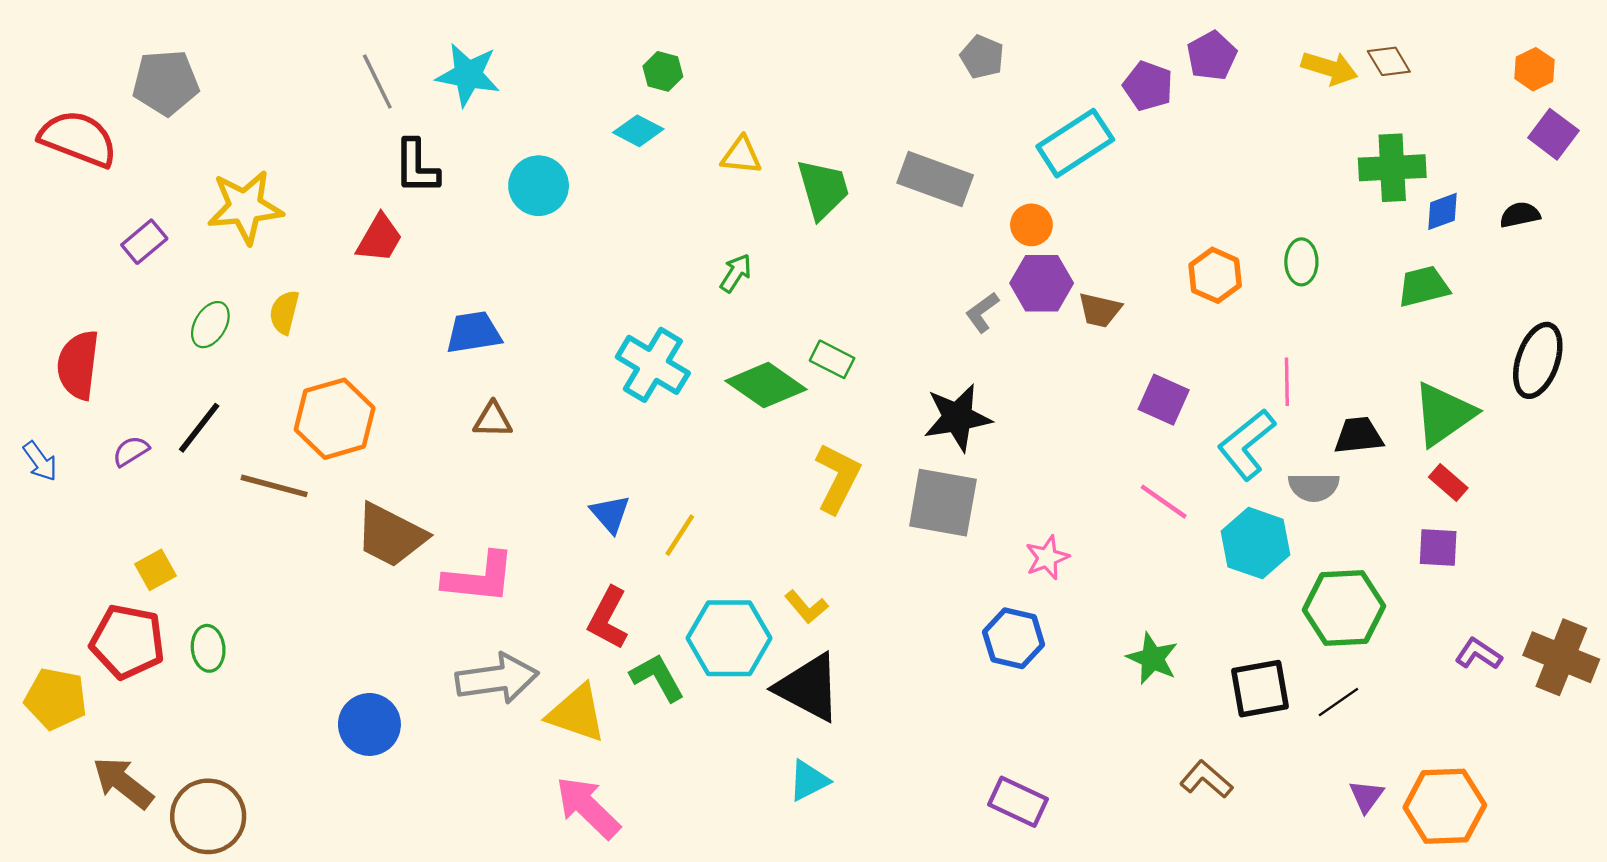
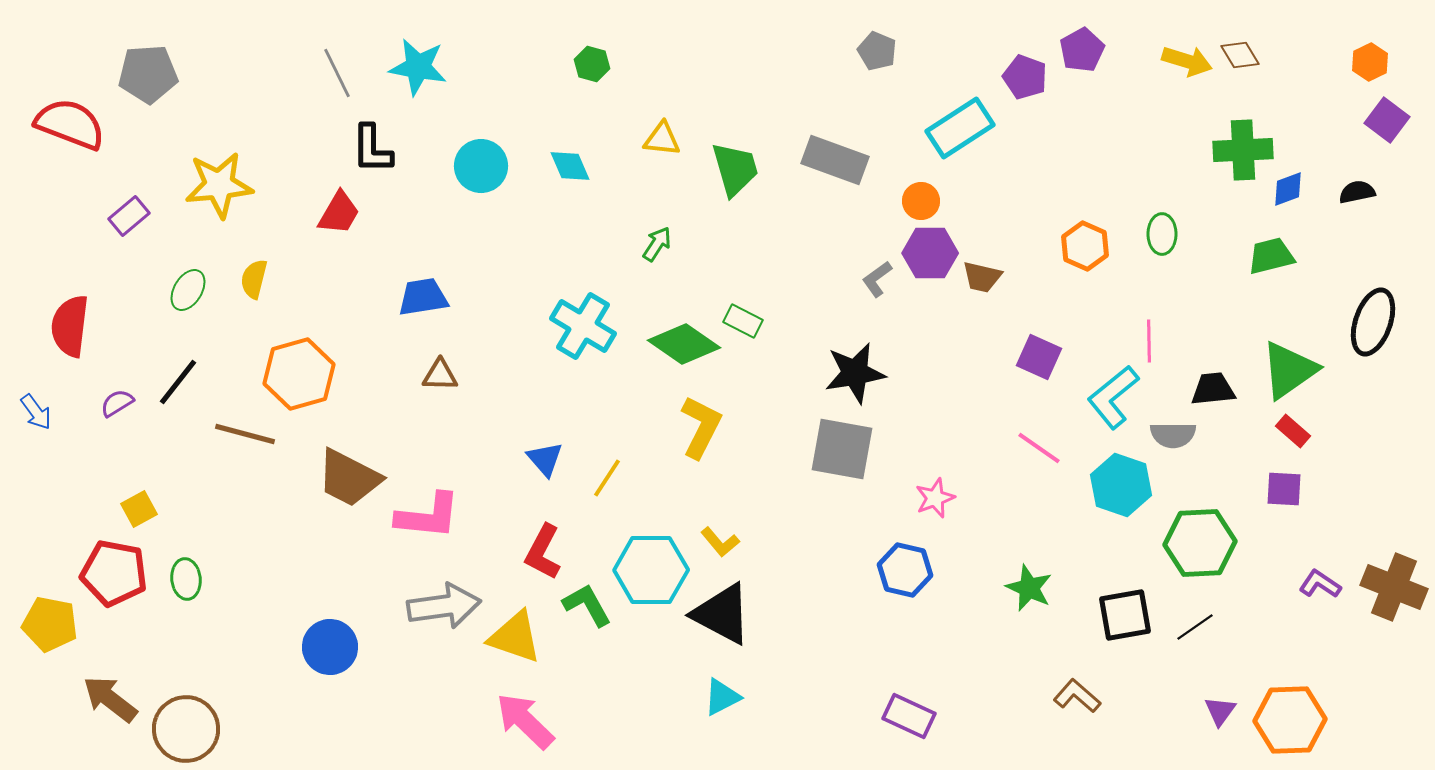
cyan diamond: (638, 131) -> (570, 166), moved, turned 39
yellow L-shape: (838, 478) -> (701, 427), moved

